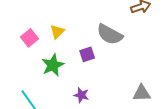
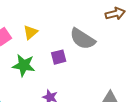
green star: (53, 65) -> (24, 65), turned 30

